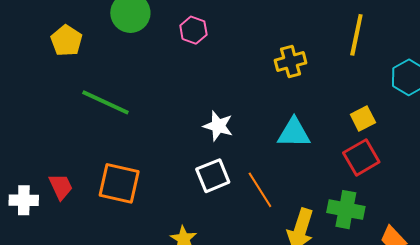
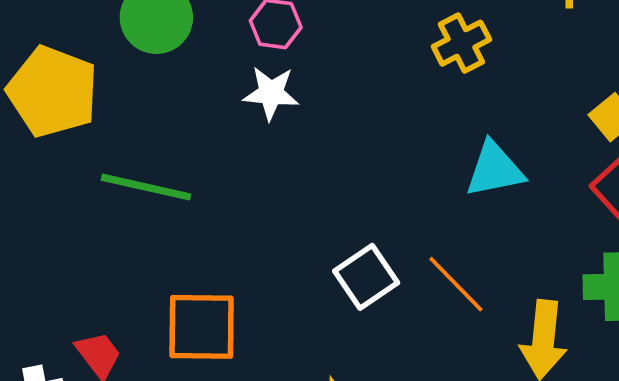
yellow pentagon: (66, 41) -> (53, 92), size x1.6
white star: (218, 126) -> (271, 93), moved

